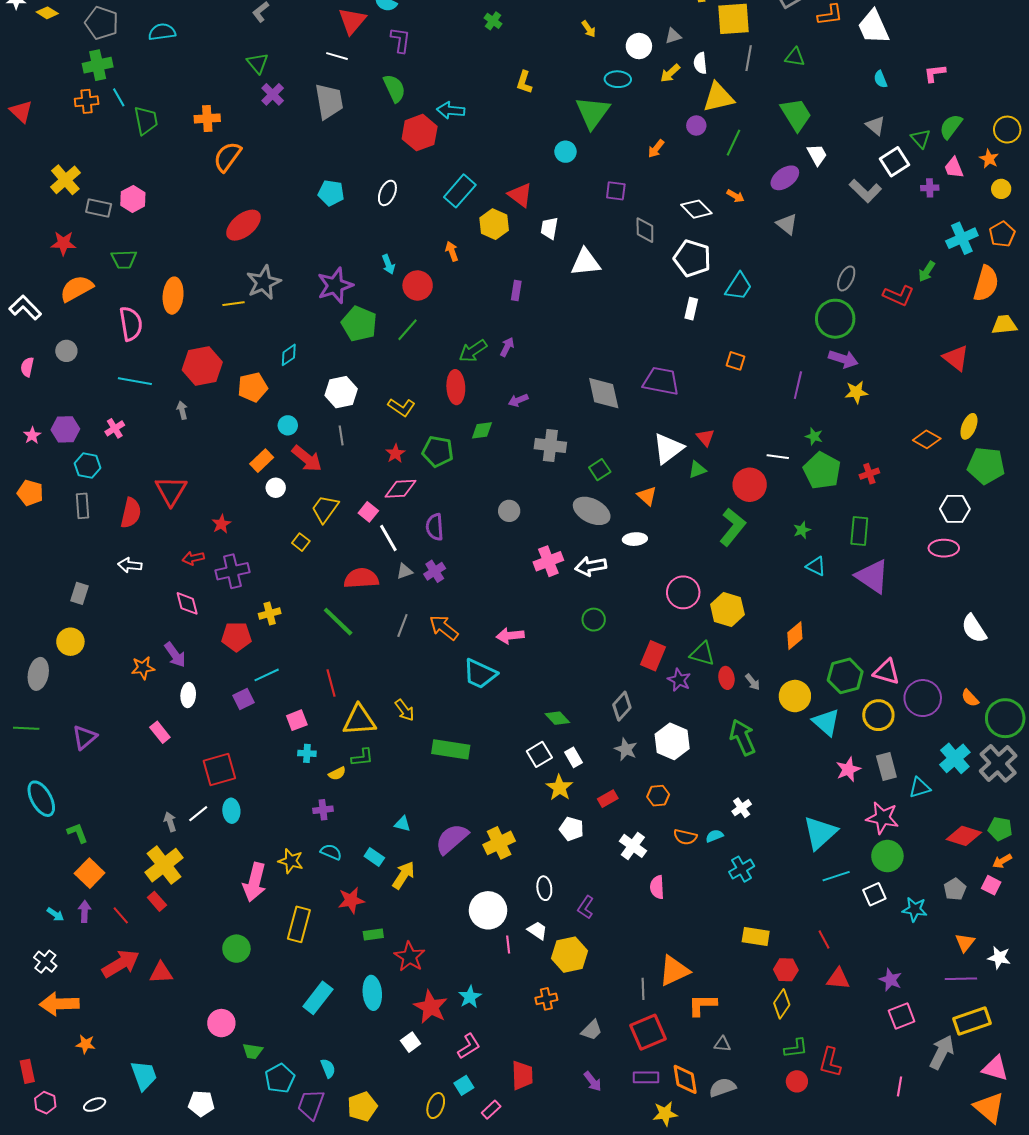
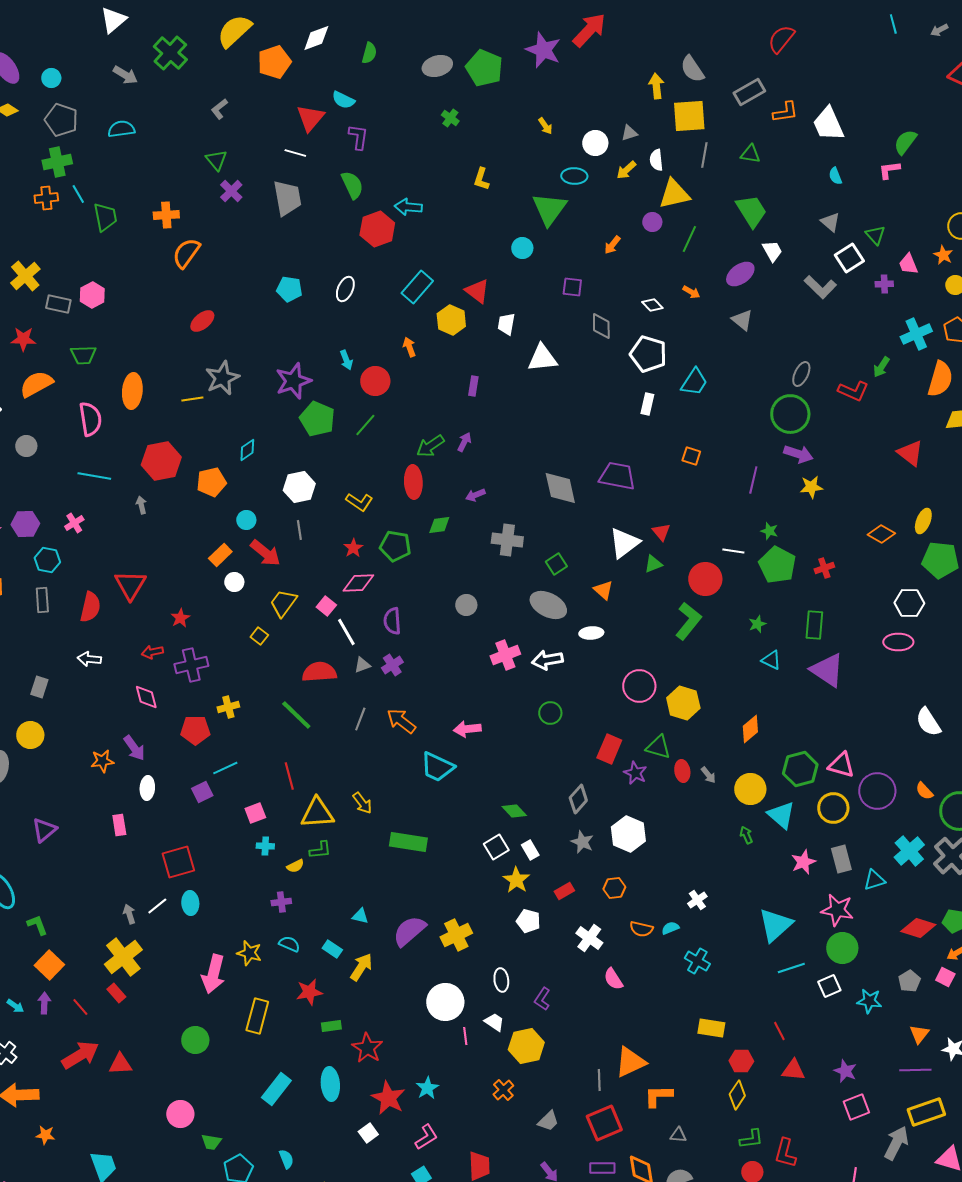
green semicircle: (951, 127) -> (905, 142), moved
white diamond: (696, 209) -> (652, 305), size x0.7
red ellipse: (244, 225) -> (202, 321), size x0.7
pink rectangle: (160, 732) -> (119, 825), turned 30
green arrow: (743, 737) -> (746, 835), moved, size x0.5
cyan cross: (742, 869) -> (697, 961), turned -30
pink semicircle: (657, 887) -> (613, 979), turned -30
orange cross: (546, 999) -> (503, 1090), turned -30

